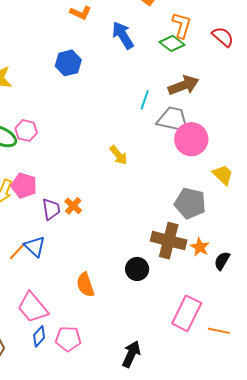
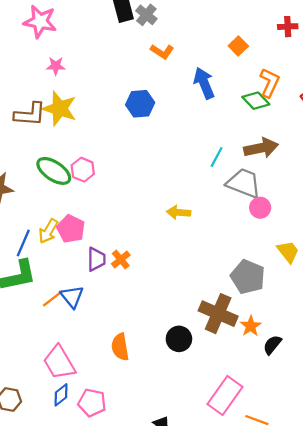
pink circle: (191, 139) -> (260, 208), size x0.6
yellow arrow: (118, 155) -> (179, 212), turned 125

